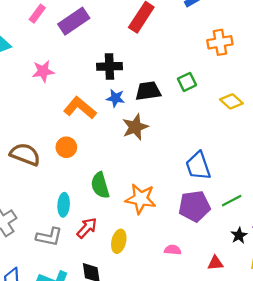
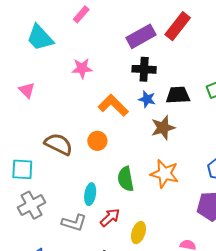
purple rectangle: (74, 21) -> (141, 36), moved
orange star: (141, 199) -> (165, 174), moved

